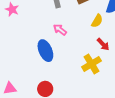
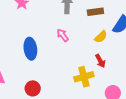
blue ellipse: (45, 51) -> (30, 49), moved

